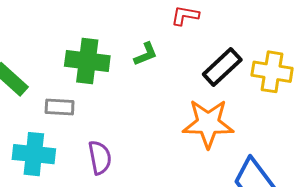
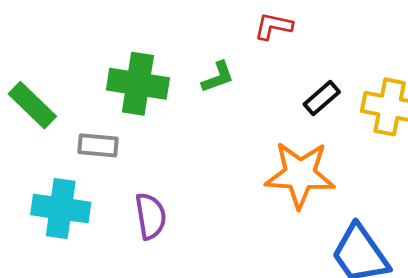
black rectangle: (222, 67) -> (322, 98), size x0.7

